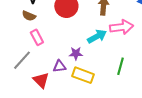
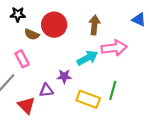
brown semicircle: (29, 16) -> (32, 34), moved
yellow rectangle: (83, 75) -> (88, 99), moved

